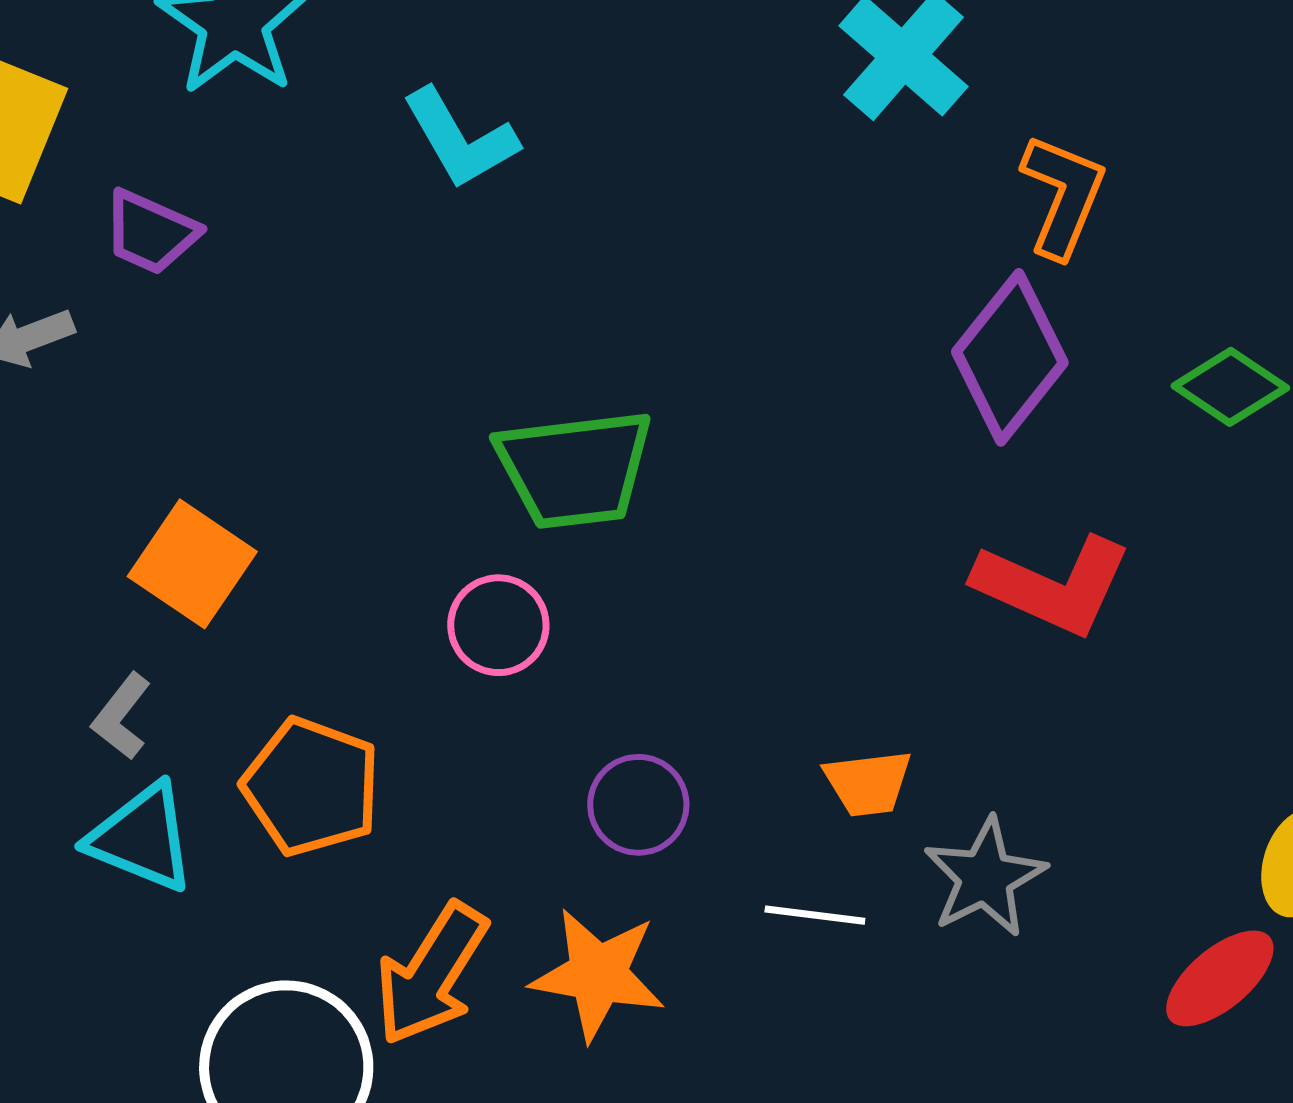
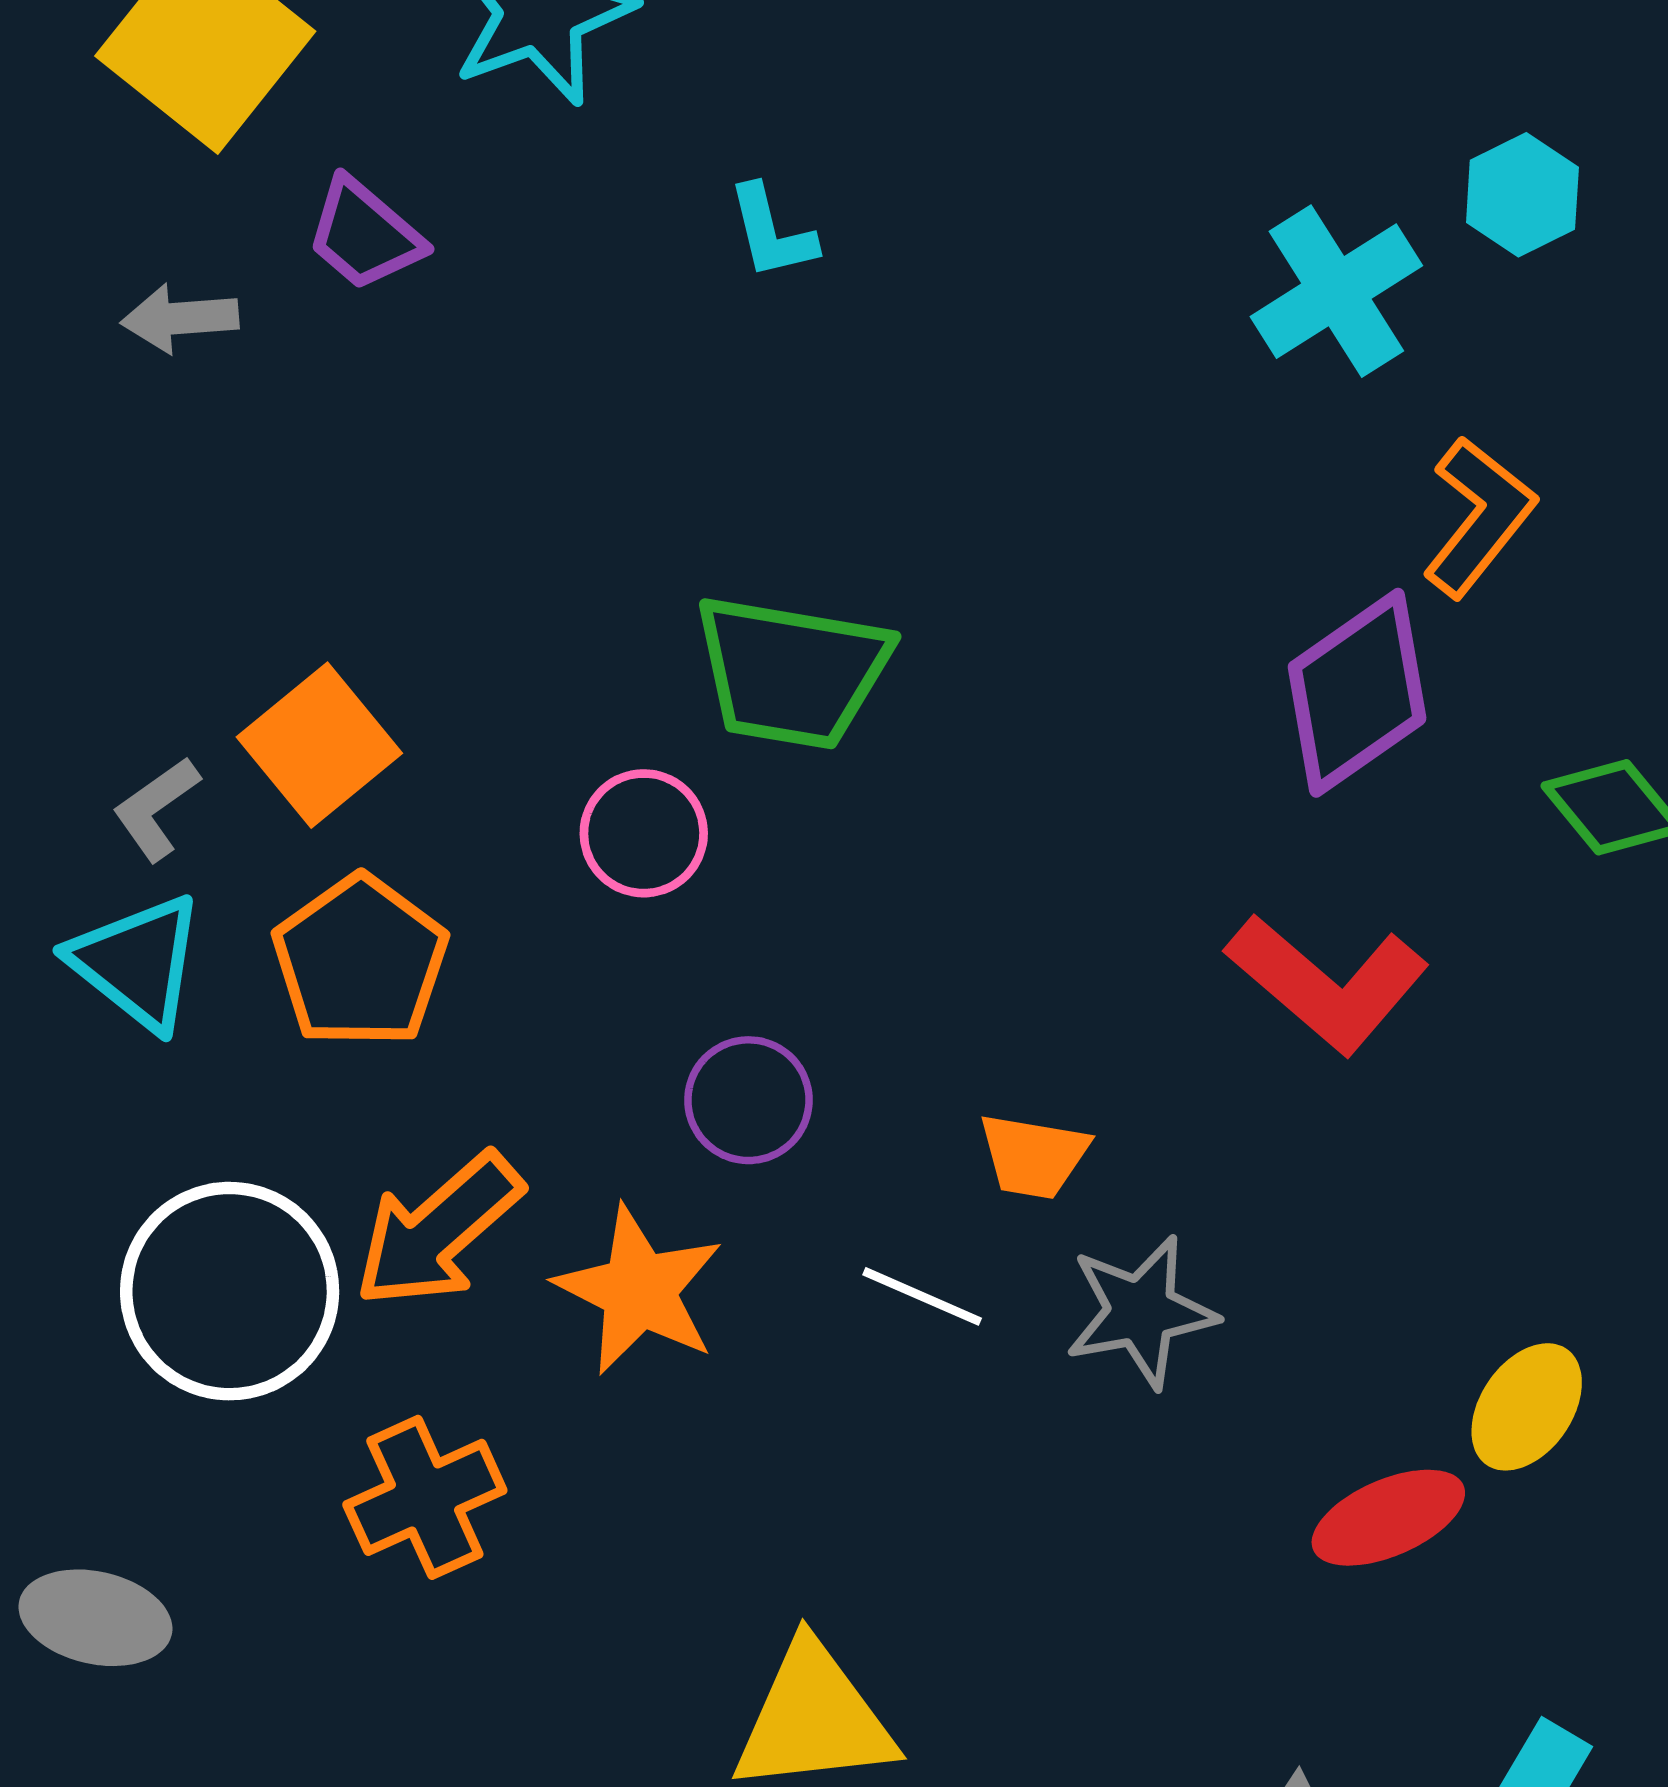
cyan L-shape: (460, 139) -> (772, 232), size x0.7
orange square: (192, 564) -> (319, 745), moved

